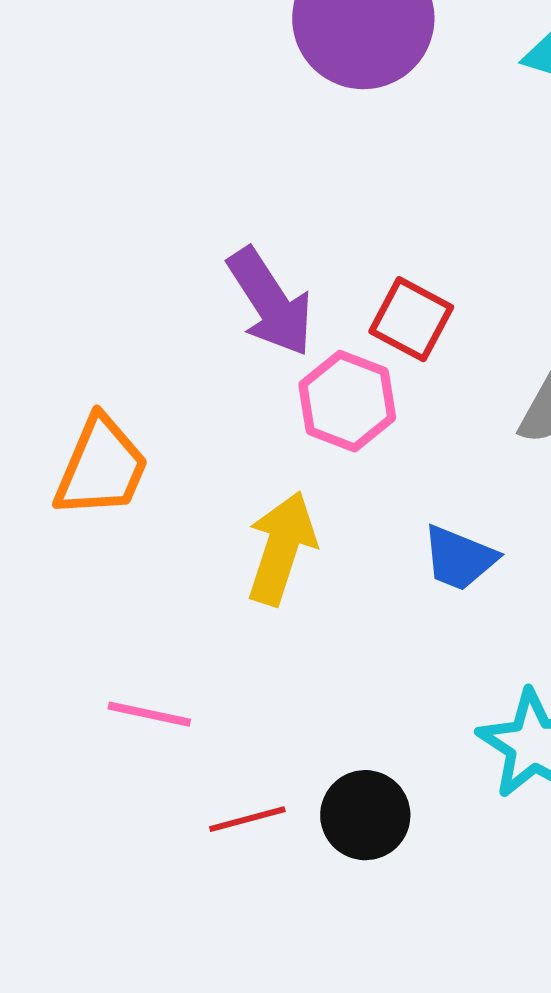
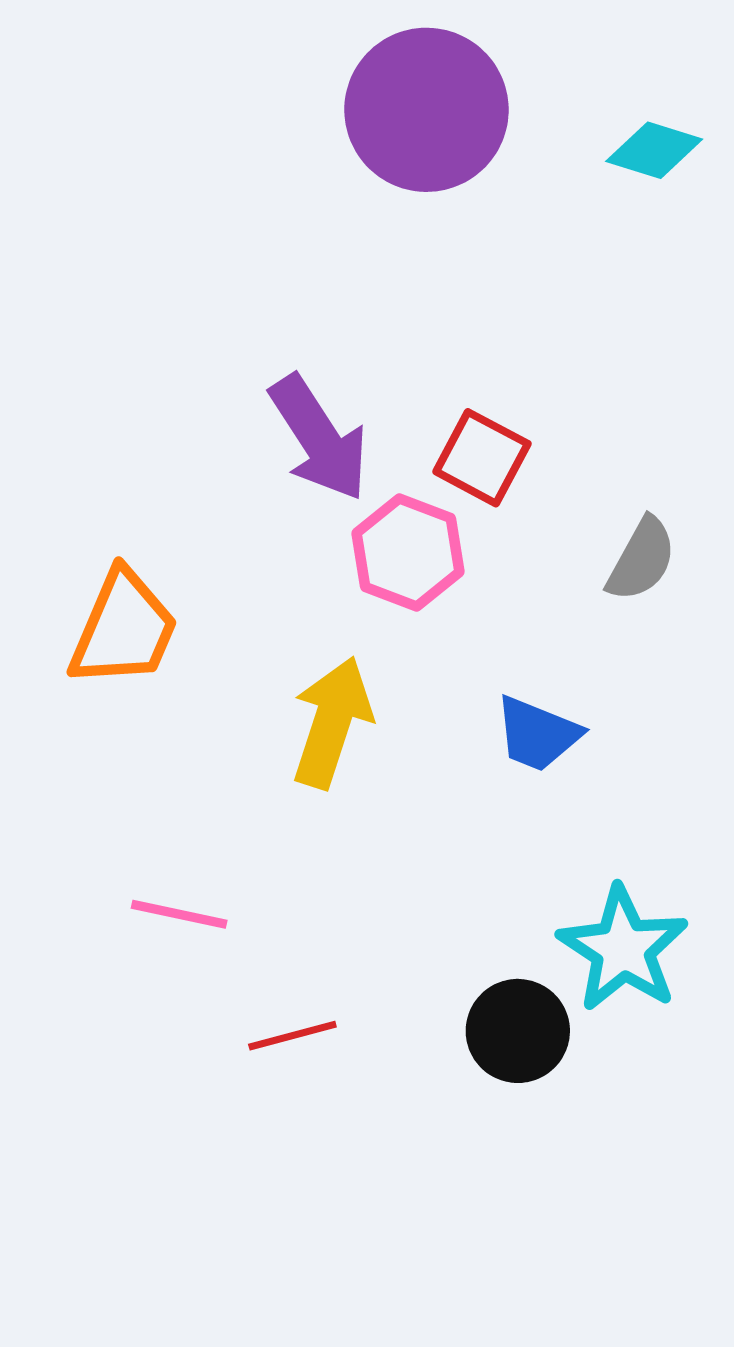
black circle: (365, 815) -> (518, 1031), moved

